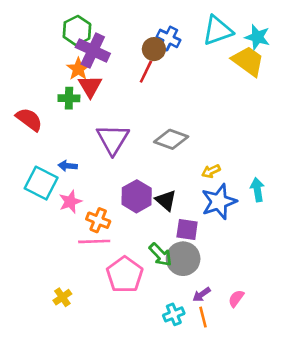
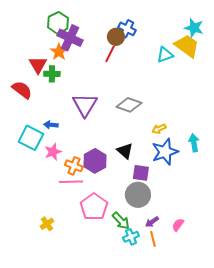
cyan triangle: (218, 31) -> (165, 55), moved, size x0.7
red triangle: (90, 86) -> (38, 65), moved
purple hexagon: (137, 196) -> (95, 161), moved
green arrow: (161, 255) -> (121, 221), moved

